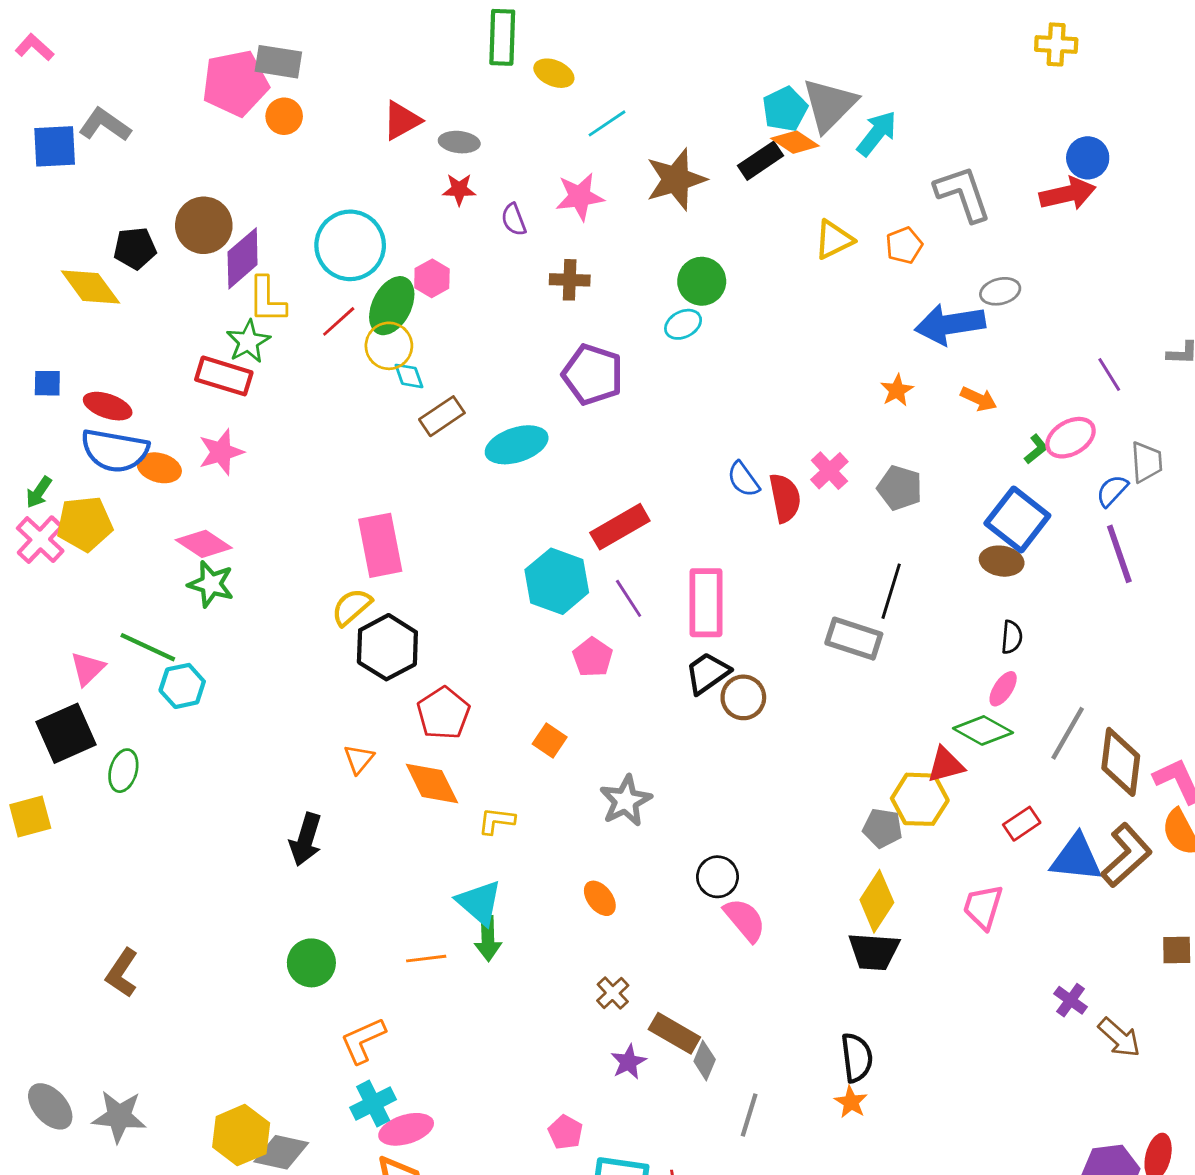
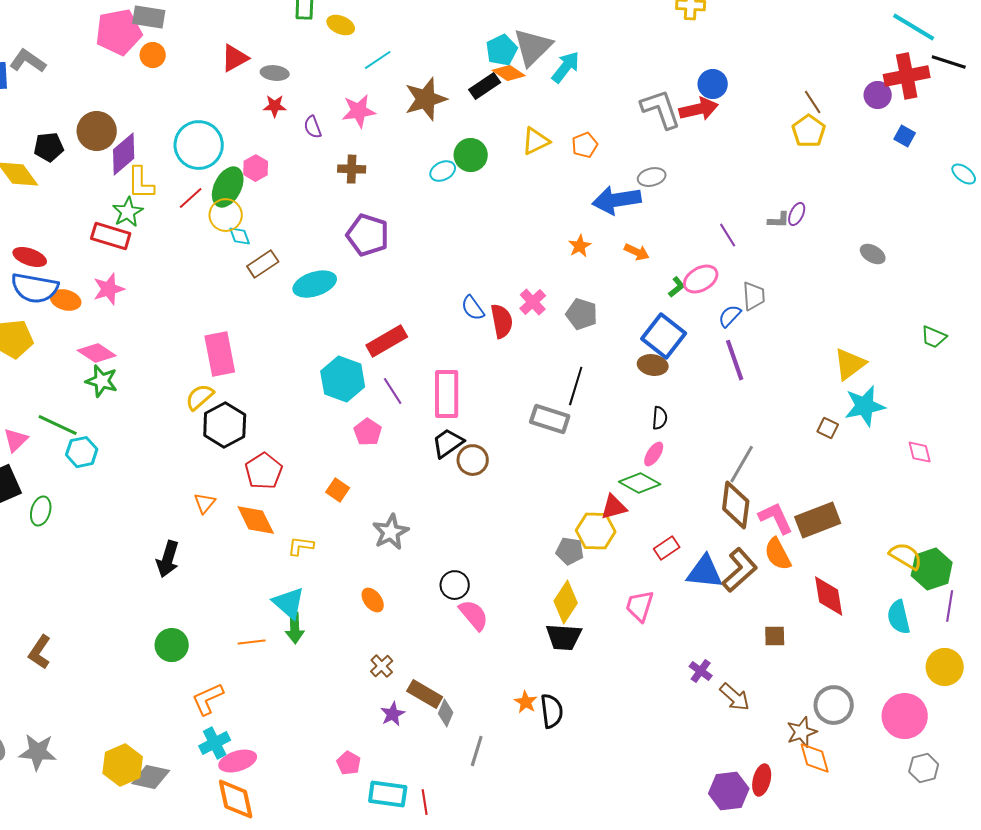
gray L-shape: (963, 194) -> (661, 109), moved
green circle: (702, 281) -> (471, 155), moved
cyan ellipse: (683, 324) -> (443, 171), moved
gray line: (1068, 733) -> (742, 464), moved
orange star: (851, 1102) -> (526, 702), moved

